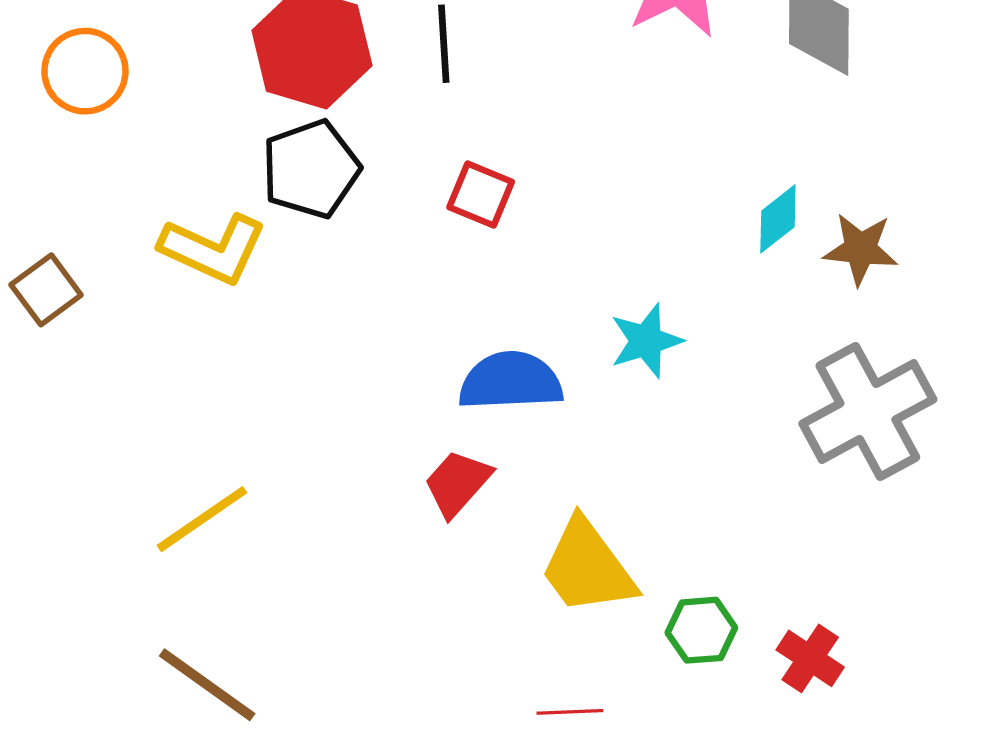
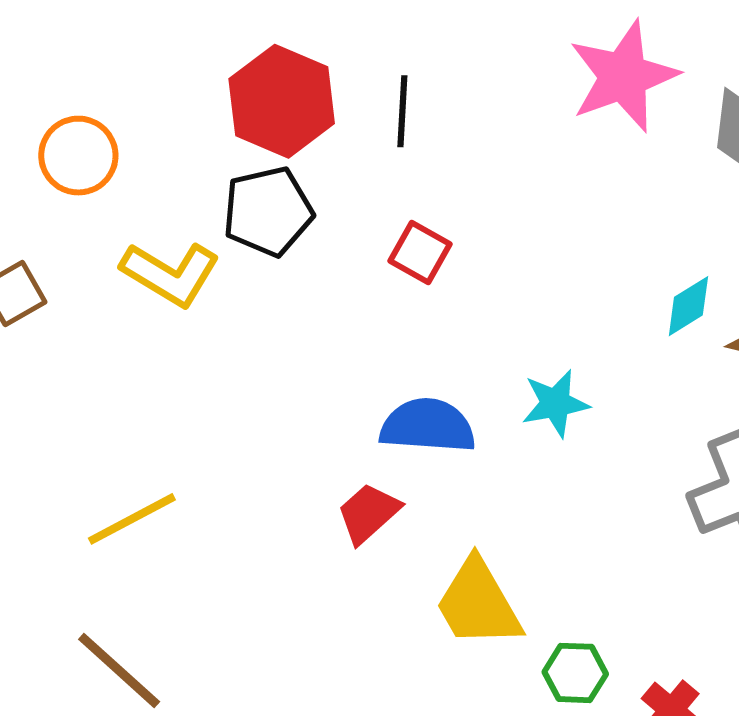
orange circle: (85, 71) -> (78, 156), moved

